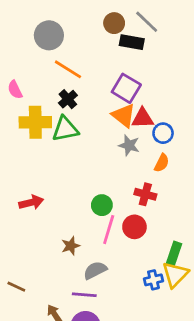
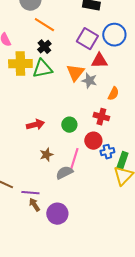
orange triangle: (124, 115) -> (75, 73), moved, turned 30
blue circle: (163, 133) -> (114, 35), moved, size x1.5
red arrow: (31, 202) -> (35, 125), moved
pink line: (109, 230) -> (74, 159), moved
blue cross: (153, 280) -> (107, 152), moved
purple line: (84, 295) -> (30, 193), moved

